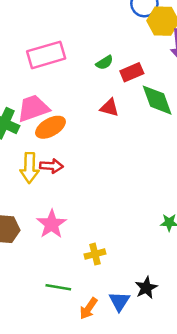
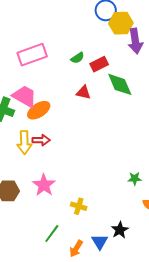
pink trapezoid: (33, 108) -> (25, 96), turned 52
yellow cross: (95, 254) -> (79, 206), turned 35
green line: (58, 287) -> (52, 234), turned -60

